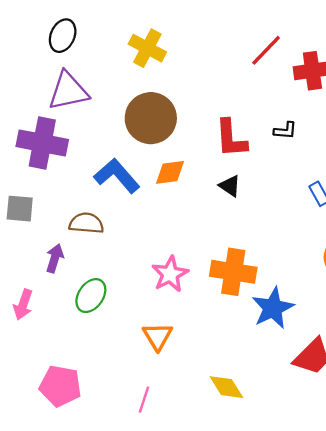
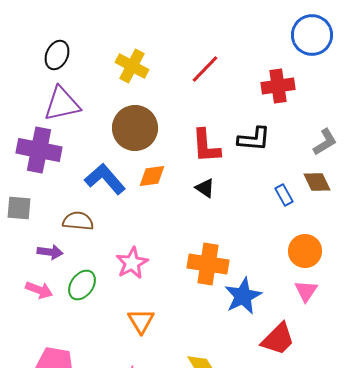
red line: (266, 50) -> (205, 69), moved
black L-shape: (285, 131) -> (254, 139), size x1.6
purple arrow: (55, 258) -> (50, 252), turned 80
pink star: (170, 274) -> (132, 263), moved
pink arrow: (23, 305) -> (39, 290), moved, turned -88

